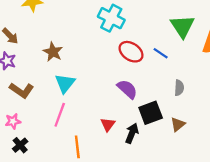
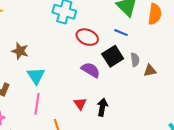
blue line: (161, 53) -> (121, 33), moved
black square: (151, 113) -> (113, 56), moved
brown triangle: (178, 124) -> (150, 71), moved, turned 40

